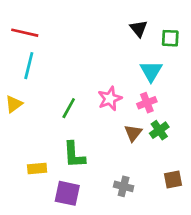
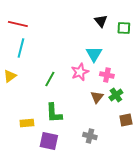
cyan triangle: (151, 71) -> (94, 54), moved
pink cross: (147, 103) -> (107, 75), turned 32
brown square: (173, 180) -> (126, 120), moved

